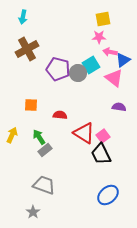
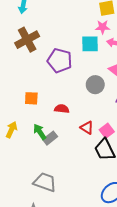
cyan square: (91, 65) -> (90, 44), moved, turned 30
gray circle: (78, 73) -> (95, 85), moved
red triangle: (84, 133) -> (87, 128), size x0.6
gray rectangle: (45, 150) -> (50, 138), moved

